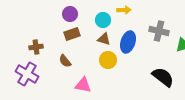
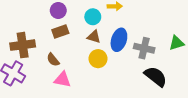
gray cross: (159, 31) -> (144, 48), moved
brown cross: (36, 47) -> (23, 45), size x1.6
pink triangle: (83, 85) -> (62, 80), moved

